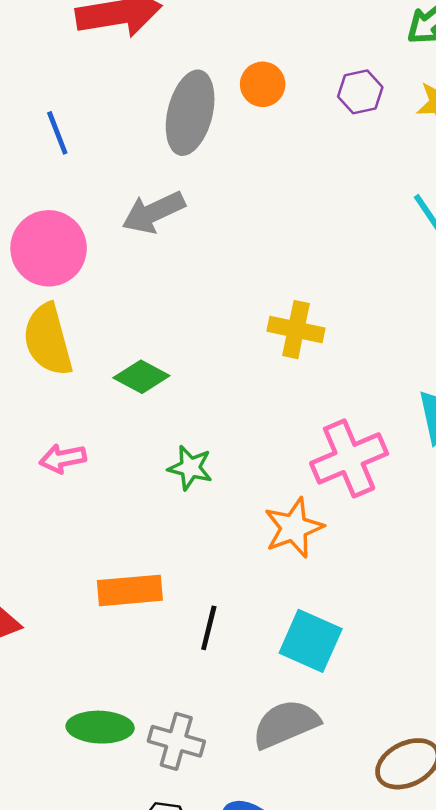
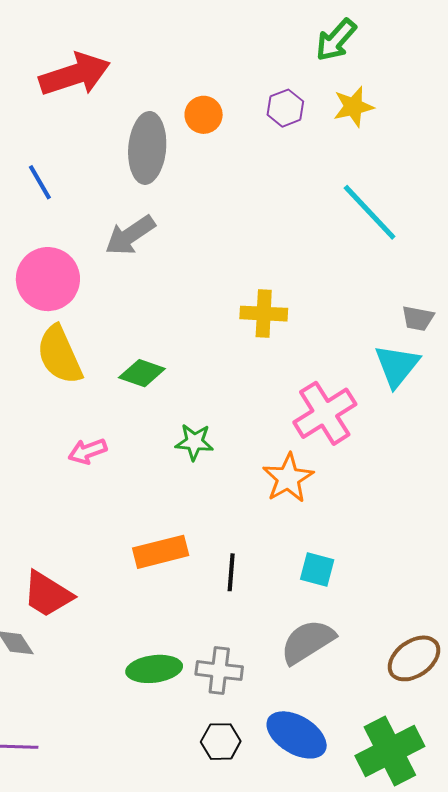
cyan square: (311, 641) -> (317, 569), size x0.7

